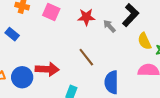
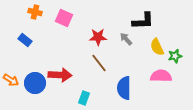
black L-shape: (130, 15) -> (143, 21), turned 45
red star: (86, 17) -> (98, 37), moved
gray arrow: (109, 26) -> (126, 39), moved

